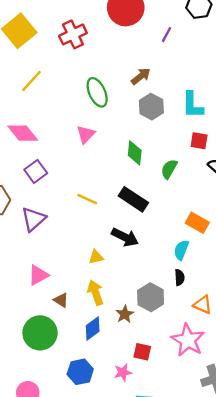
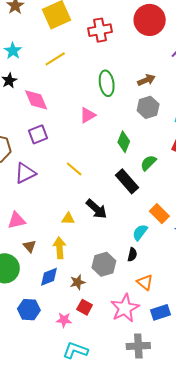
black rectangle: (133, 199) -> (127, 181), moved
brown star: (125, 314) -> (78, 282), moved

